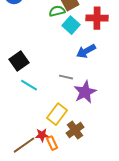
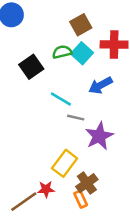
green semicircle: (57, 11) -> (62, 52), moved
black square: (19, 61) -> (31, 67), moved
cyan line: (29, 85) -> (61, 99), moved
orange rectangle: (52, 143) -> (81, 199), moved

